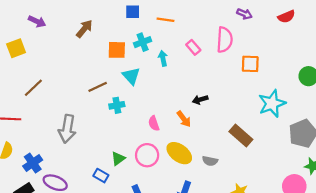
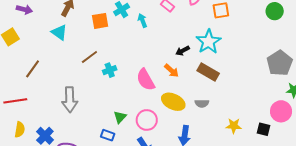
cyan triangle: (131, 76) -> (59, 32), moved
cyan star: (272, 104) -> (208, 42), moved
pink semicircle: (154, 123) -> (146, 80), size x1.6
brown rectangle: (241, 136) -> (208, 72), moved
pink circle: (147, 155) -> (147, 120), moved

